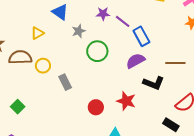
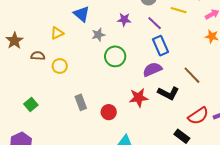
purple line: (123, 21) -> (155, 23), moved
brown semicircle: (20, 57) -> (38, 56), size x0.6
brown line: (175, 63) -> (192, 75), turned 42
gray rectangle: (65, 82) -> (81, 102), moved
red star: (126, 101) -> (139, 98), moved, turned -30

